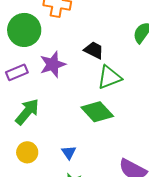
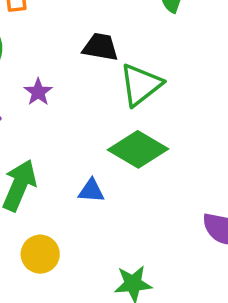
purple star: (53, 64) -> (38, 92), size x0.6
blue triangle: (69, 152) -> (91, 191), moved, turned -35

